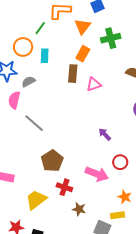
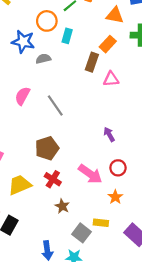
orange triangle: (83, 26) -> (115, 15), turned 48
pink semicircle: (14, 100) -> (22, 96), moved
gray line: (34, 123) -> (55, 105), moved
orange star: (125, 197) -> (115, 197), moved

